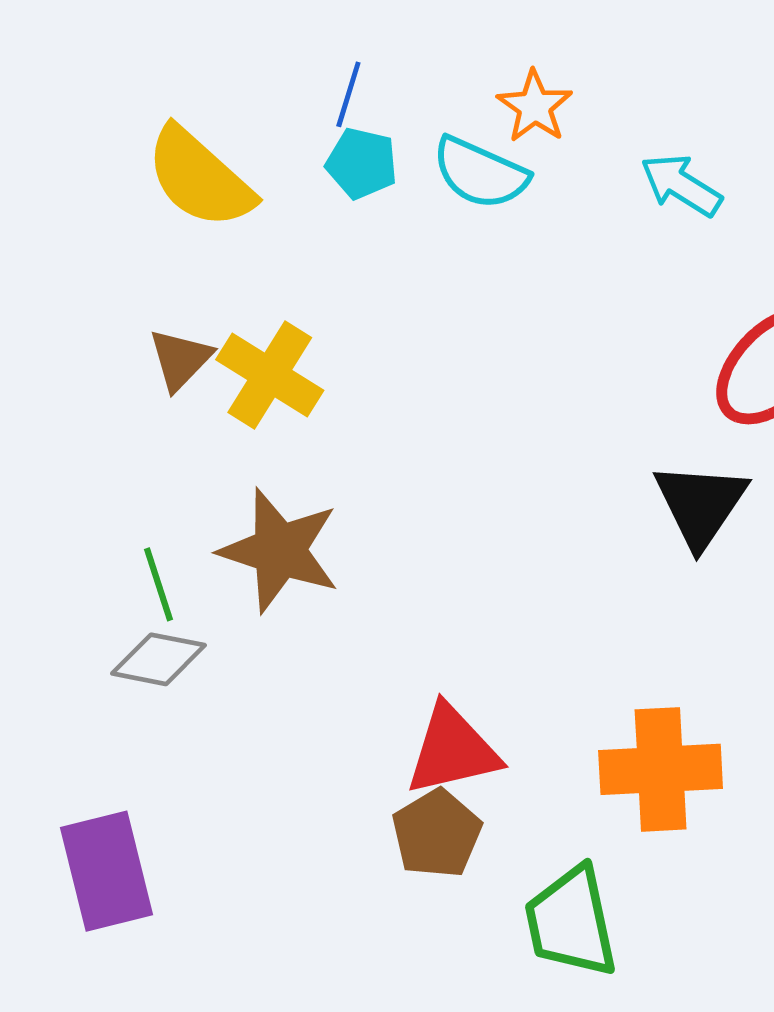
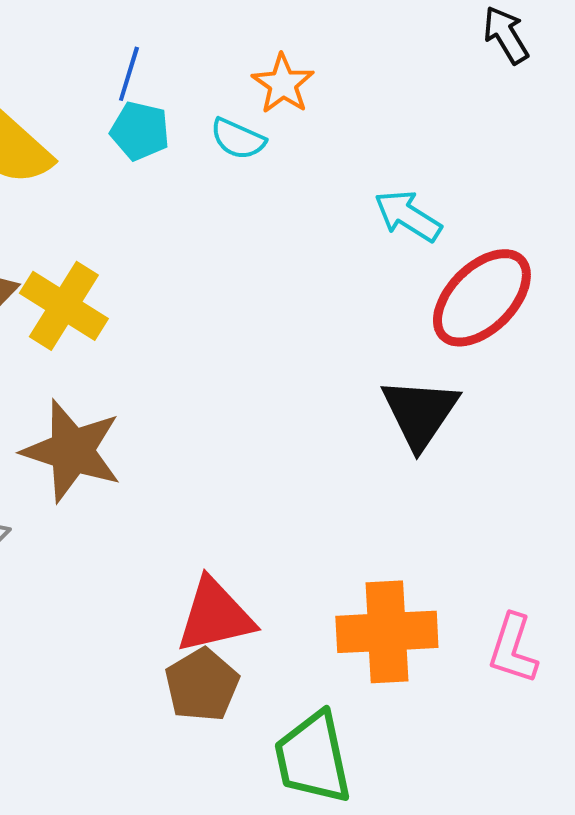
cyan semicircle: (480, 173) -> (238, 139), size x0.7
cyan arrow: (681, 185) -> (408, 216), moved

